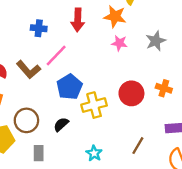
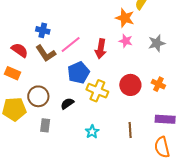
red arrow: (78, 20) -> (101, 49), moved
blue cross: (39, 28) -> (43, 30), moved
yellow cross: (94, 105) -> (97, 91), turned 30
brown line: (138, 146) -> (130, 130), turned -42

